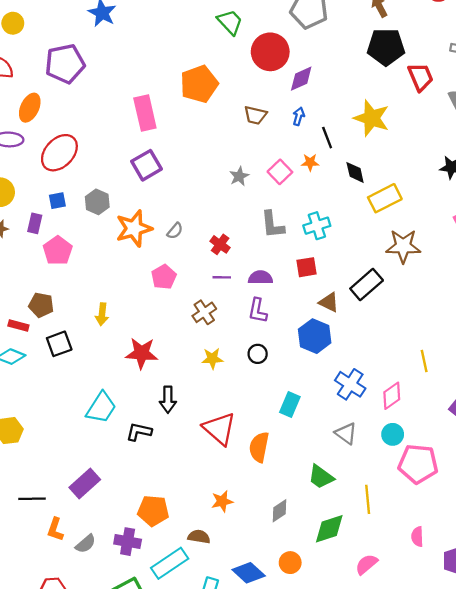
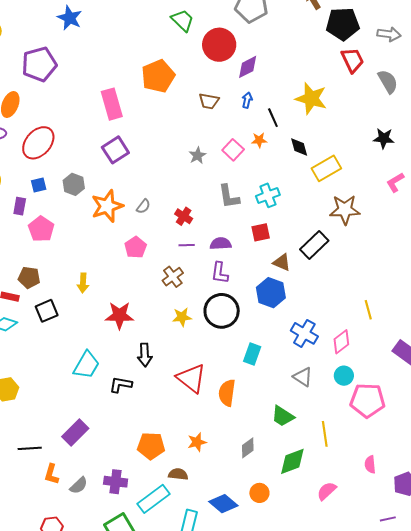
black pentagon: (386, 47) -> (343, 24), moved
black circle: (258, 354) -> (222, 311), size x2.0
orange pentagon: (153, 511) -> (151, 446), moved

